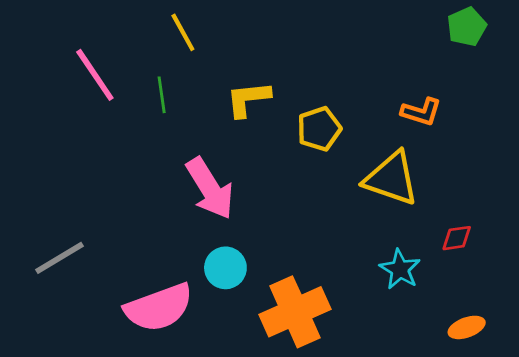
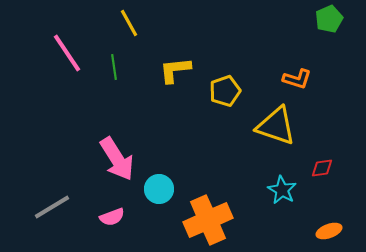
pink arrow: (210, 188) -> (117, 159), moved
gray line: (59, 258) -> (52, 207), moved
pink semicircle: (159, 308) -> (112, 217), size x0.5

